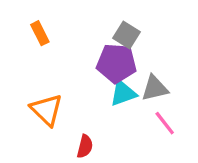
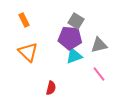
gray triangle: (155, 88) -> (99, 45), moved
orange triangle: (47, 110) -> (28, 52), moved

